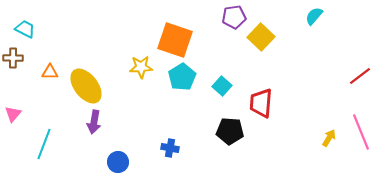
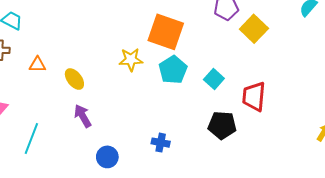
yellow ellipse: (86, 86) -> (74, 79), size x0.6
purple arrow: (94, 122) -> (83, 116), turned 140

